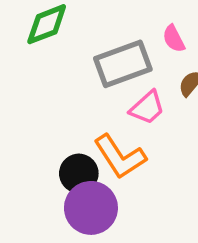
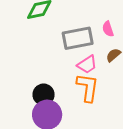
orange L-shape: (120, 157) -> (88, 87), moved, turned -148

